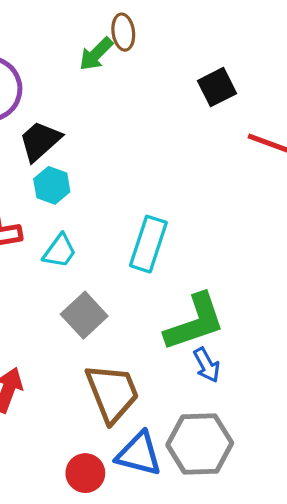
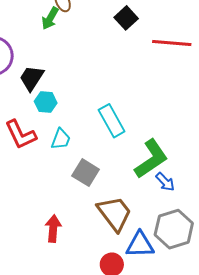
cyan rectangle: (148, 244) -> (112, 121), turned -32

